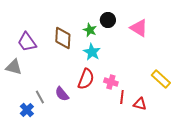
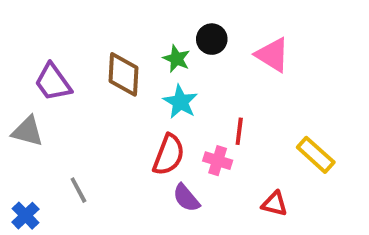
purple semicircle: (62, 94) -> (186, 198), moved
red line: (122, 97) -> (239, 131), moved
blue cross: (27, 110) -> (25, 216), moved

